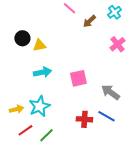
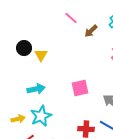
yellow triangle: (39, 45) -> (41, 55), turned -48
cyan arrow: (42, 72) -> (36, 89), moved

